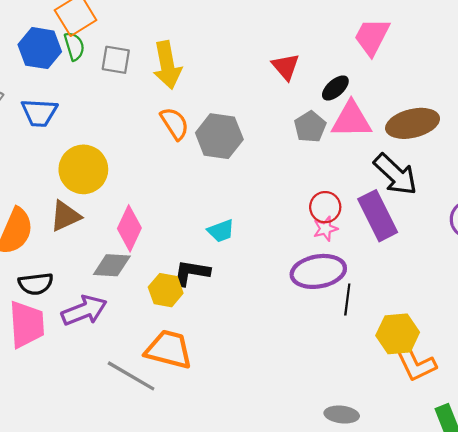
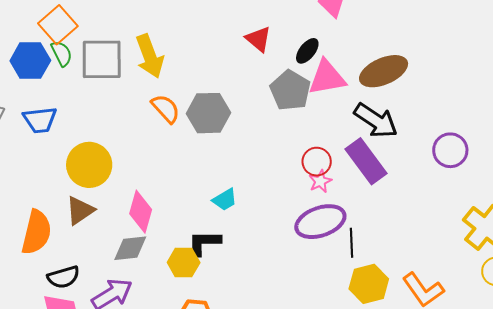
gray square: (116, 60) -> (102, 59), size x1.6
gray pentagon: (310, 127) -> (290, 90), size x1.4
yellow hexagon: (398, 334) -> (369, 284), moved

